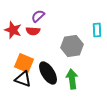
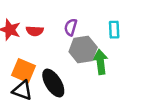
purple semicircle: (38, 16) -> (71, 27), moved, turned -32
green arrow: (72, 79) -> (100, 62), moved

